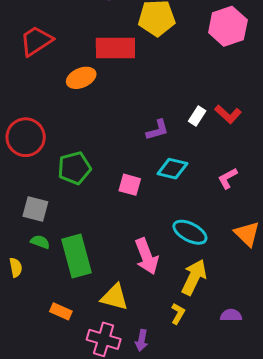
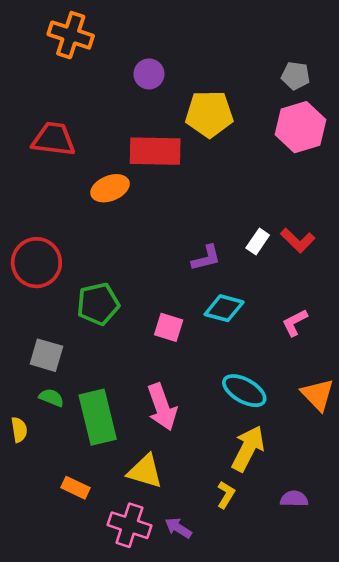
red trapezoid: (36, 41) -> (54, 139), turned 39
pink arrow: (147, 256) -> (162, 407), moved
purple arrow: (142, 340) -> (178, 528), turned 110

